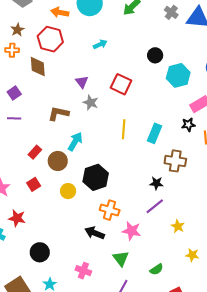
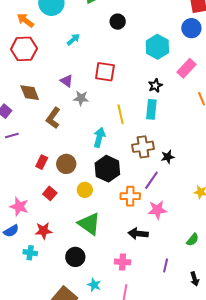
orange arrow: (60, 12) -> (25, 20), turned 42
black circle: (155, 55) -> (118, 22), moved
brown diamond: (38, 67) -> (30, 93), moved
brown L-shape: (58, 113) -> (53, 118), turned -50
black star: (188, 125) -> (155, 86), moved
cyan arrow: (75, 142) -> (99, 137), moved
brown cross: (175, 161) -> (143, 147), moved
purple line: (155, 206) -> (151, 180), moved
black arrow: (95, 233) -> (138, 234), moved
green triangle: (121, 258) -> (89, 224), moved, size x1.4

